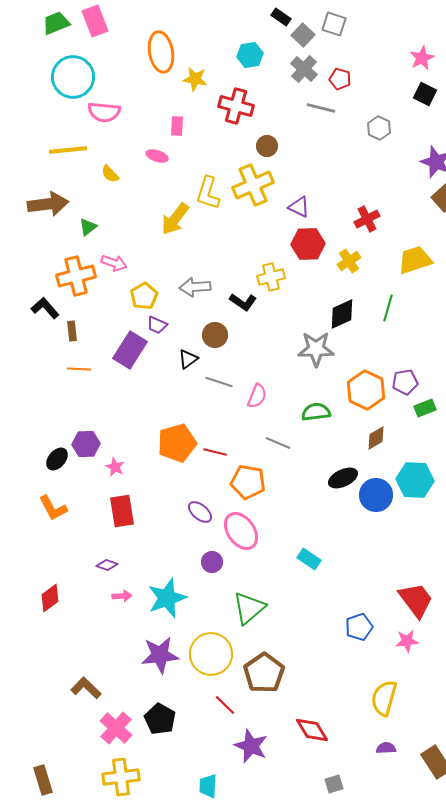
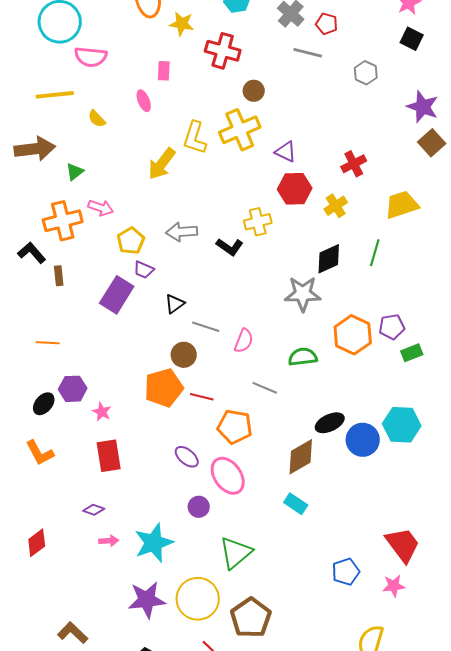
pink ellipse: (157, 156) -> (144, 101), turned 50
brown circle: (215, 335) -> (184, 355), moved
orange line: (79, 369) -> (48, 343), moved
brown diamond: (376, 438) -> (301, 457), moved, size x1.5

